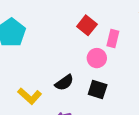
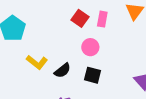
pink rectangle: (113, 39) -> (102, 19), moved
yellow L-shape: (30, 96) -> (37, 62), moved

